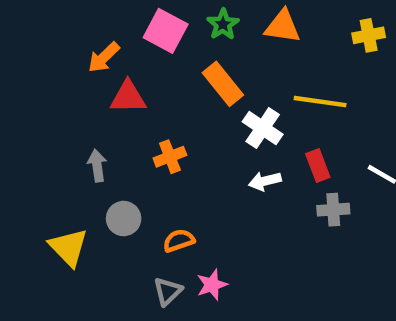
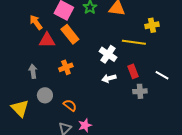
yellow cross: (369, 35) -> (152, 25), moved
orange arrow: (104, 57) -> (36, 22), turned 98
orange rectangle: (223, 84) -> (70, 34), moved
orange semicircle: (179, 241) -> (70, 105), turned 56

